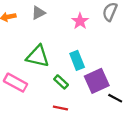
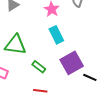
cyan rectangle: (77, 60) -> (56, 35), moved

